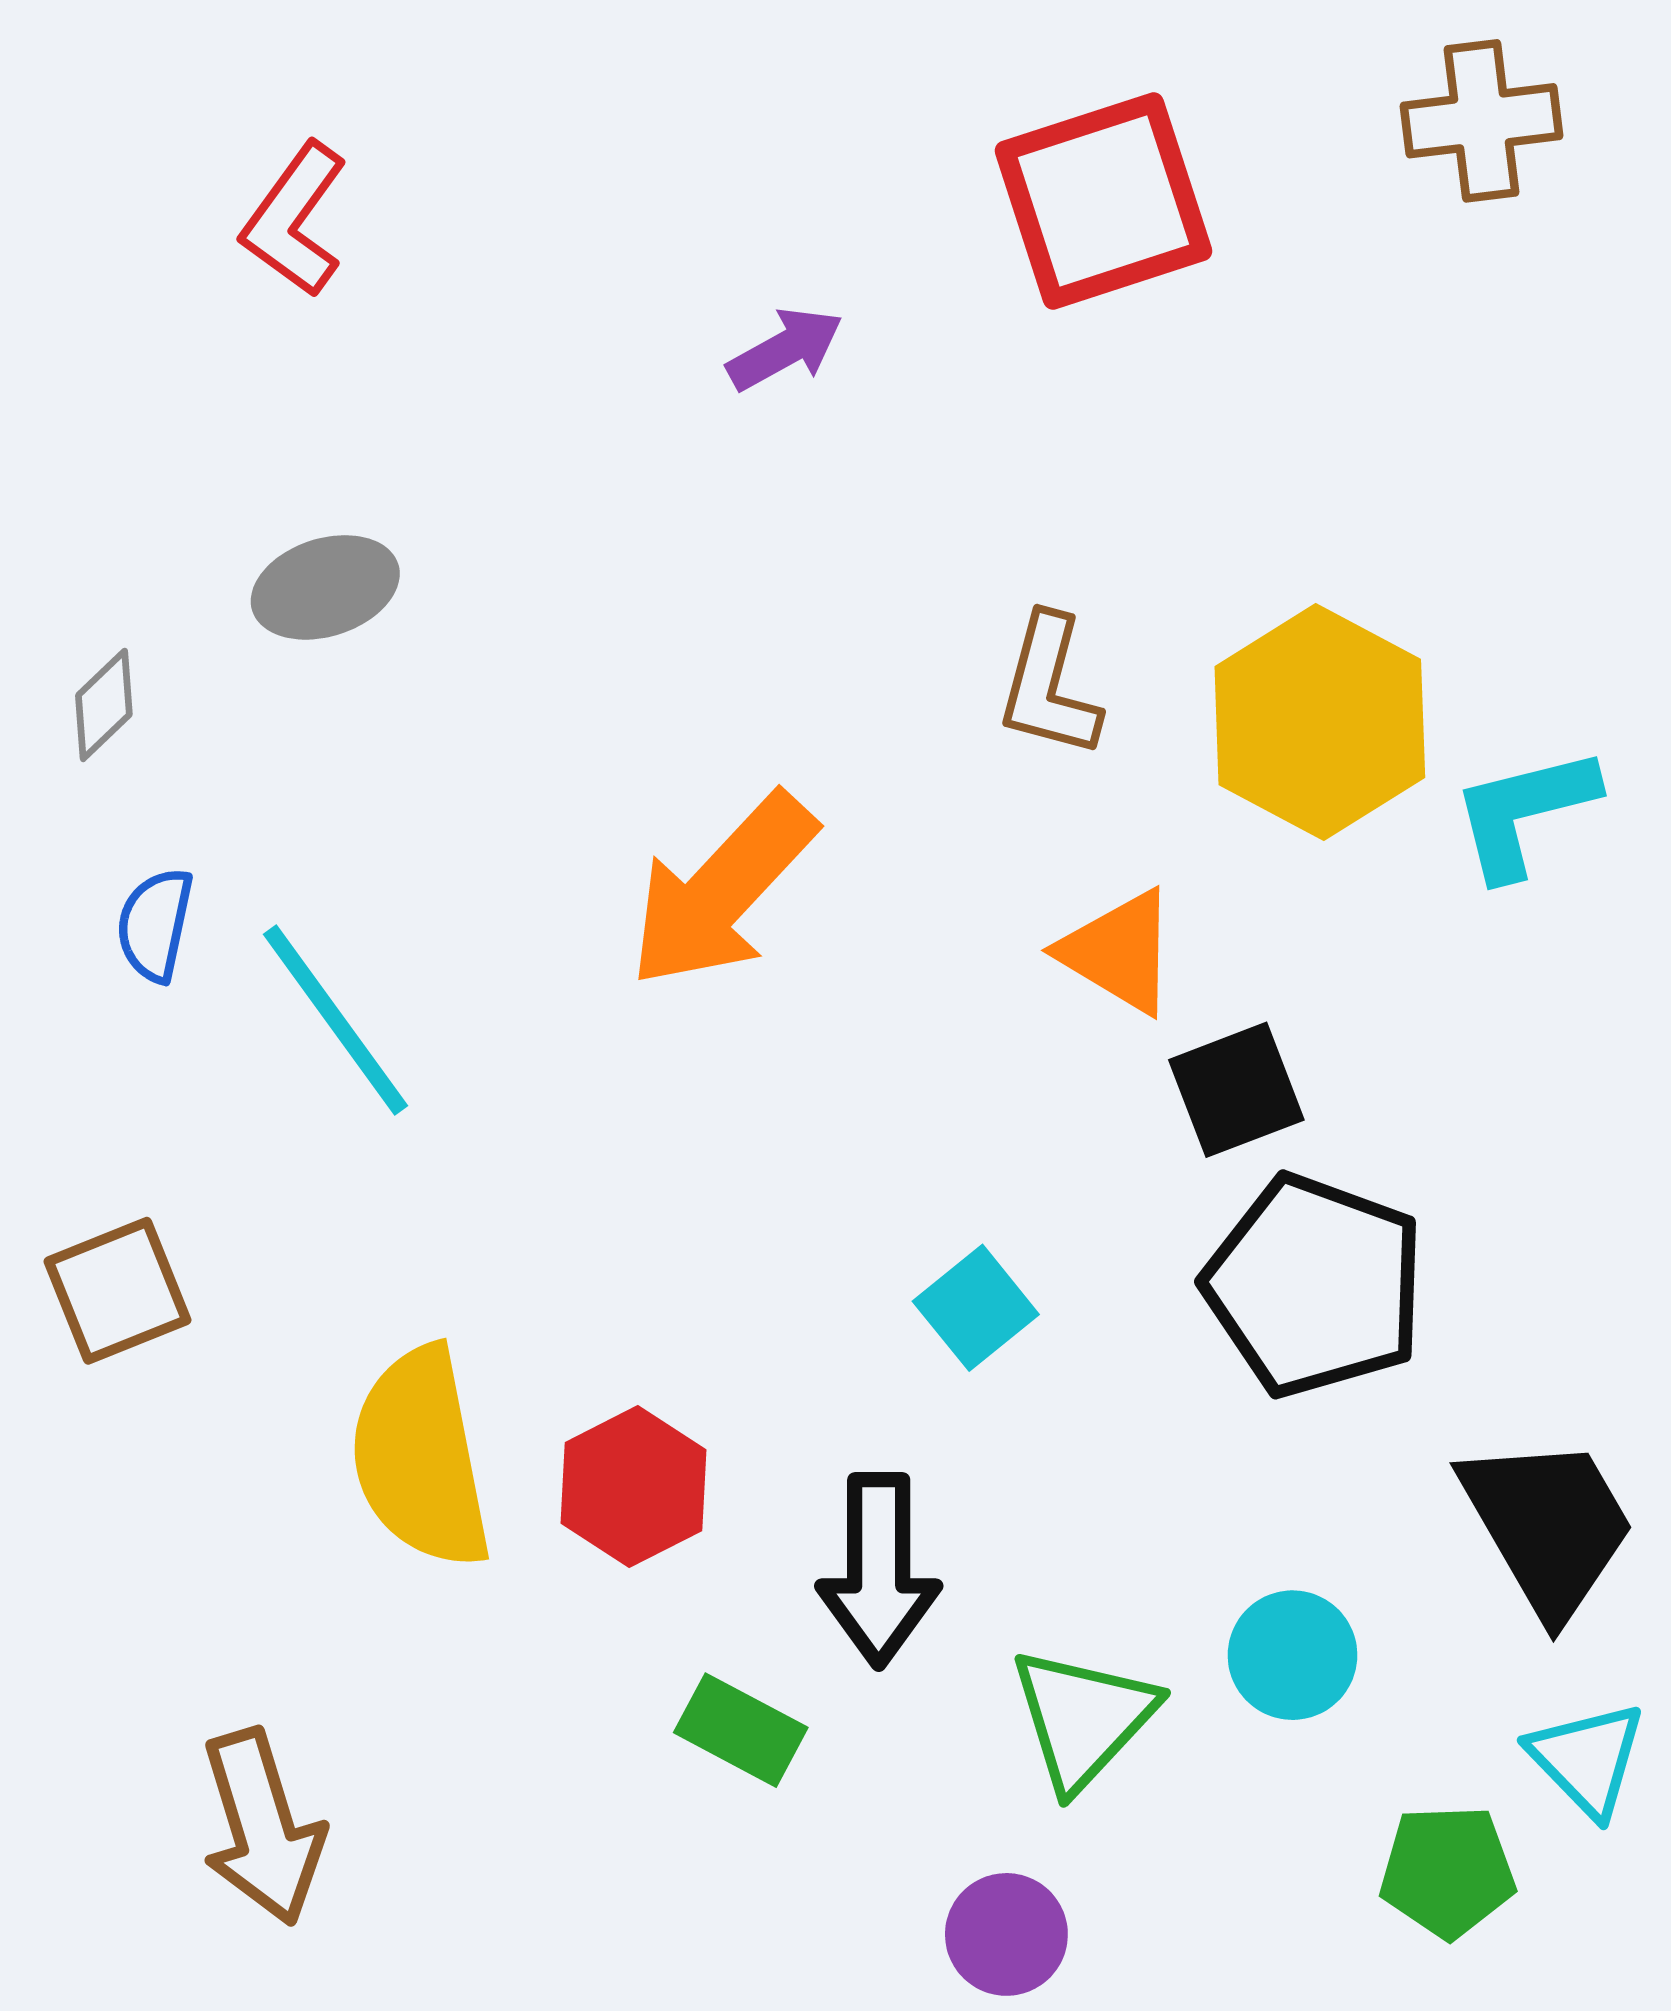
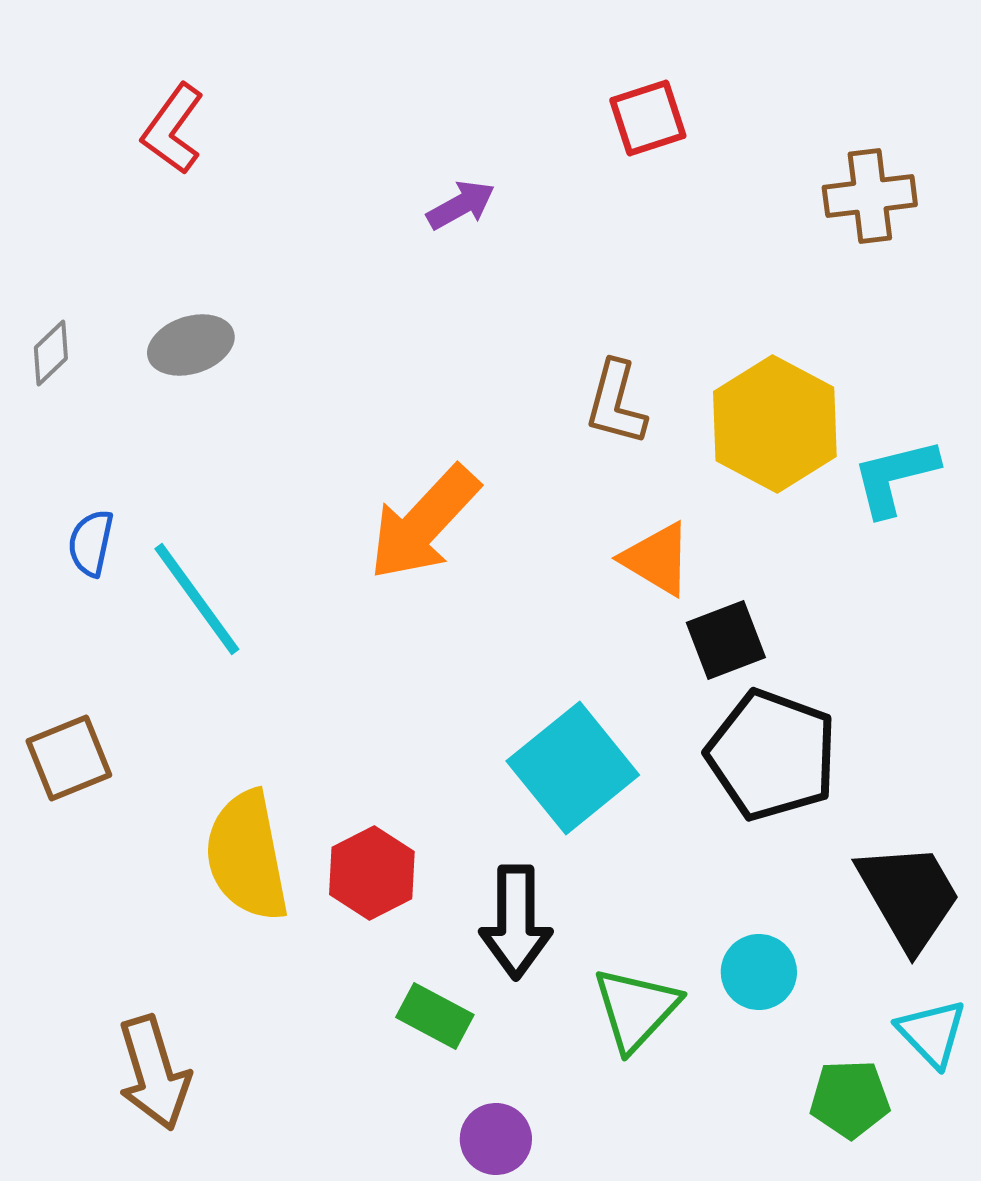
brown cross: (1482, 121) -> (870, 196), moved
red square: (1103, 201) -> (648, 118), size x0.6
gray diamond: (104, 705) -> (51, 353), moved
cyan square: (976, 1308) -> (573, 768), size x1.8
purple circle: (1006, 1934) -> (496, 1139), moved

